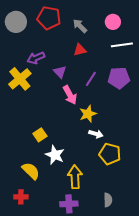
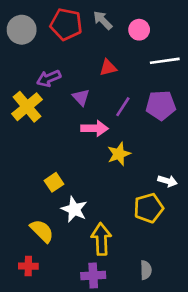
pink circle: (113, 22) -> (139, 30), moved
gray arrow: (80, 26) -> (103, 20), moved
pink arrow: (70, 95) -> (95, 128), turned -60
white arrow: (96, 134) -> (167, 181), moved
yellow pentagon: (110, 154) -> (149, 208), turned -30

